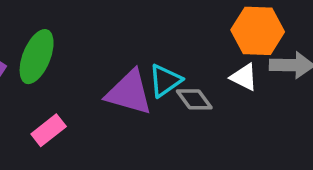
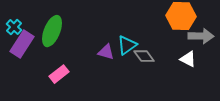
white triangle: (244, 77) -> (188, 59), moved
purple triangle: (129, 93) -> (106, 52), size x0.6

